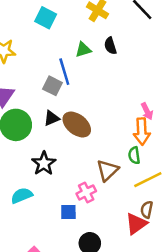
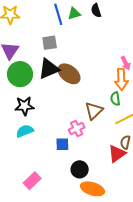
blue line: (64, 72) -> (58, 14), moved
gray square: (53, 86) -> (50, 43), turned -35
black triangle: (52, 118) -> (49, 69), size x1.6
black star: (44, 163) -> (25, 106), moved, turned 30

